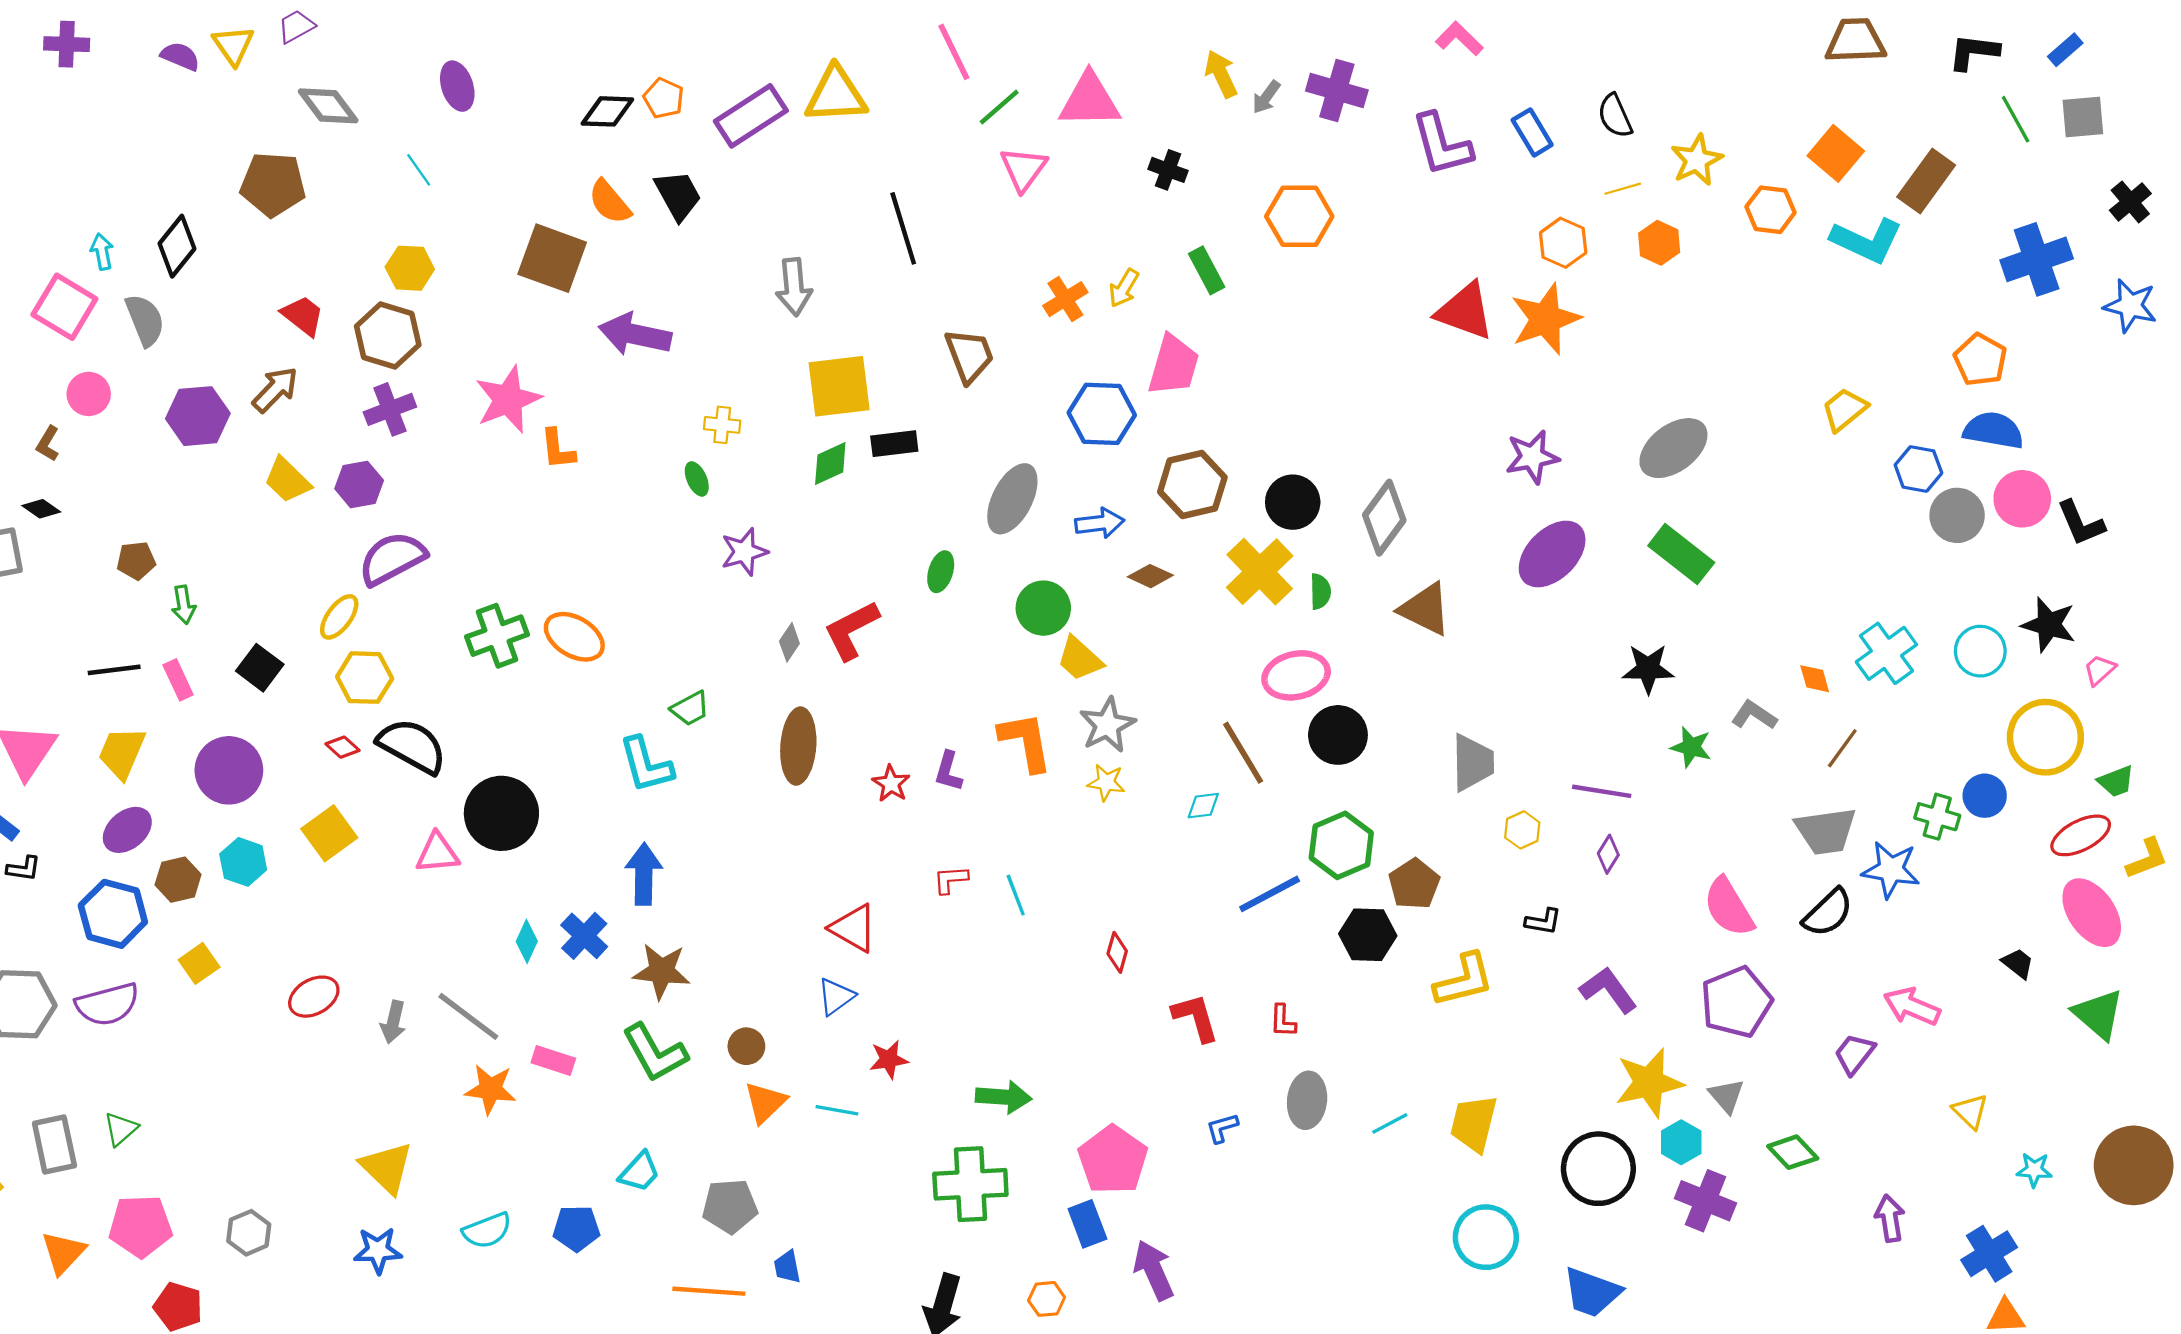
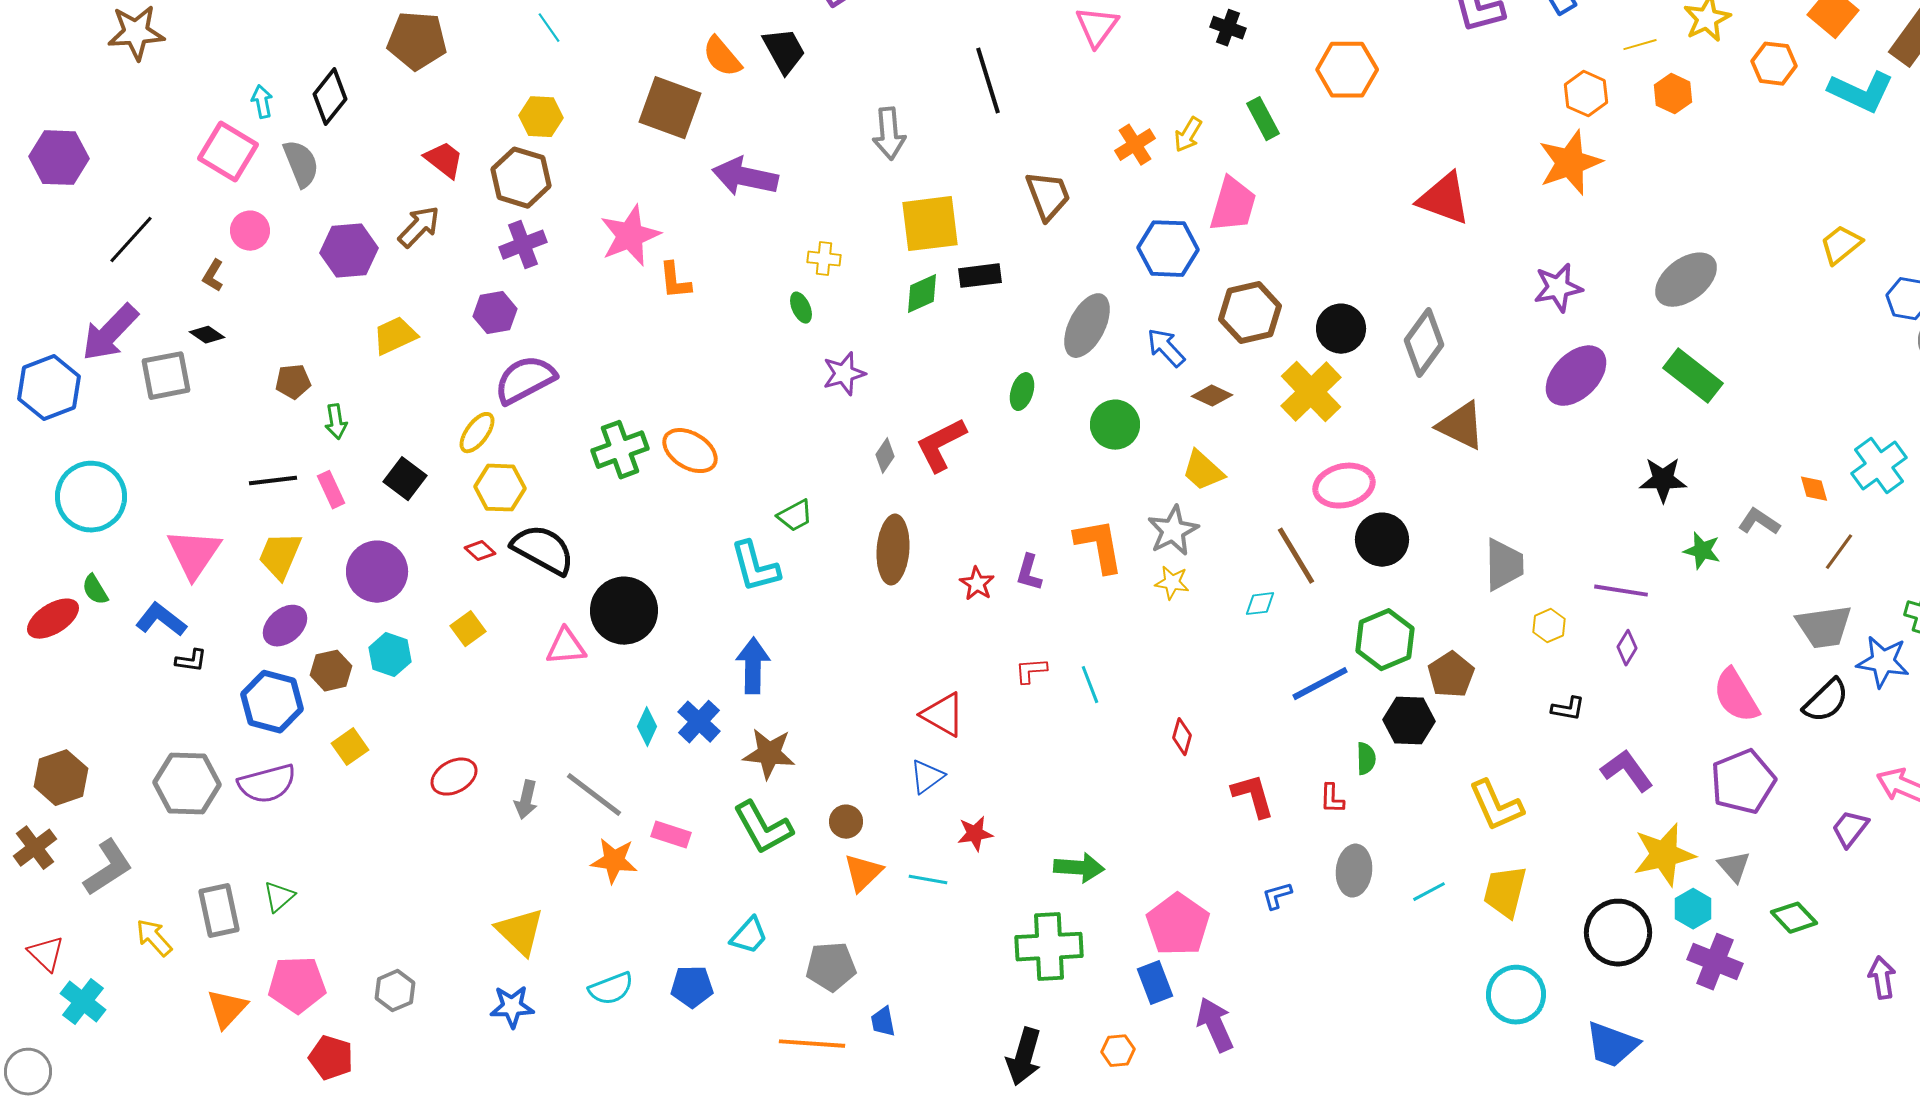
red triangle: (1465, 311) -> (1444, 199), moved
yellow trapezoid: (287, 480) -> (395, 336), moved, turned 111
blue arrow: (1100, 523) -> (1166, 348), turned -126
green semicircle: (1320, 592) -> (1366, 759), moved
yellow trapezoid: (1080, 659) -> (1203, 471), moved
yellow square: (329, 833) -> (468, 629), size x0.7
yellow L-shape: (1464, 980) -> (1496, 806), moved, turned 80

